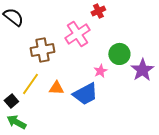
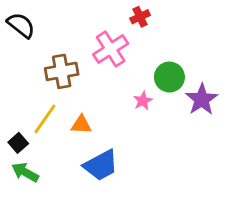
blue trapezoid: (85, 94) -> (101, 165), moved

